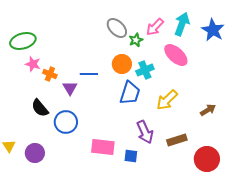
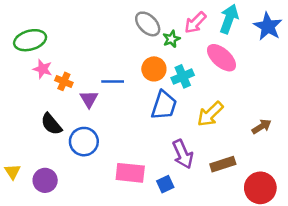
blue square: (131, 156) -> (165, 184), turned -32

